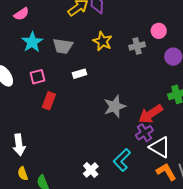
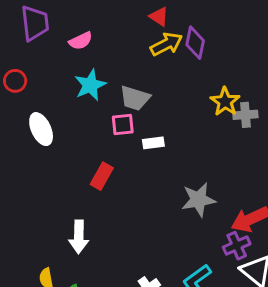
yellow star: (102, 41) -> (225, 102), moved
pink square: (38, 77) -> (123, 125), moved
white arrow: (19, 145) -> (79, 237), moved

